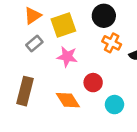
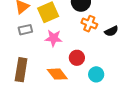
gray rectangle: (34, 43) -> (25, 30), turned 32

